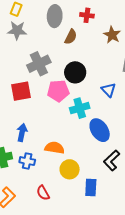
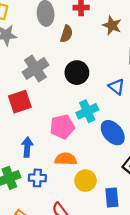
pink pentagon: (58, 91) -> (62, 127), moved

